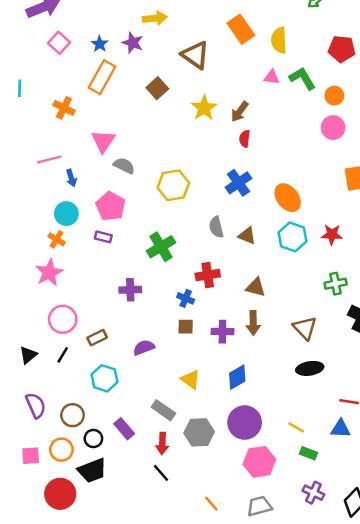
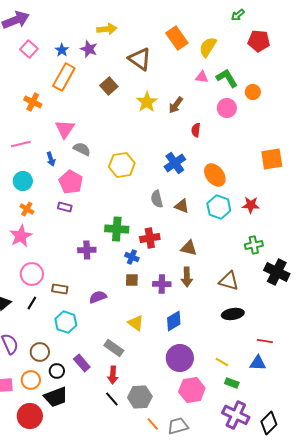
yellow semicircle: (279, 40) -> (208, 47), turned 35
red pentagon: (342, 49) -> (259, 41), moved
pink circle: (333, 128) -> (227, 108), moved
red semicircle: (245, 139) -> (196, 130), moved
blue arrow: (71, 178) -> (51, 159), moved
cyan circle: (66, 214) -> (23, 181), moved
green cross: (161, 247) -> (117, 229), moved, turned 35
brown triangle: (305, 328) -> (229, 281), turned -30
brown rectangle: (97, 338) -> (60, 289), turned 35
gray hexagon: (199, 432) -> (140, 397), moved
purple cross: (313, 493) -> (236, 415), size x1.5
gray trapezoid: (259, 506) -> (178, 426), moved

